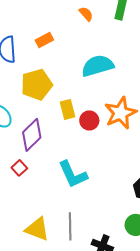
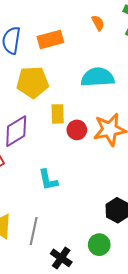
orange rectangle: (44, 40) -> (50, 40), size x1.4
cyan L-shape: (73, 174) -> (48, 180), size x0.7

